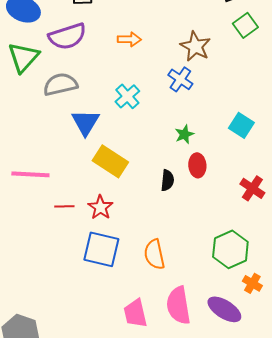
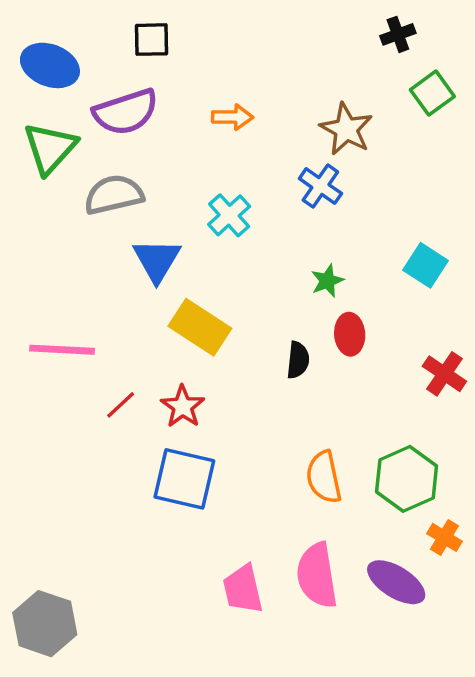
red line: (64, 206) -> (121, 405), turned -42
orange semicircle: (154, 254) -> (324, 477), moved

